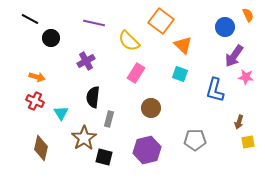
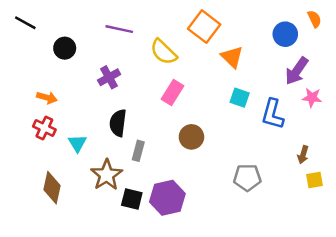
black line: (30, 19) -> (25, 23), moved
cyan square: (180, 74) -> (240, 98), moved
purple hexagon: (147, 150) -> (167, 198), moved

